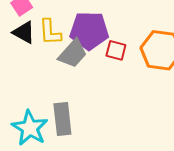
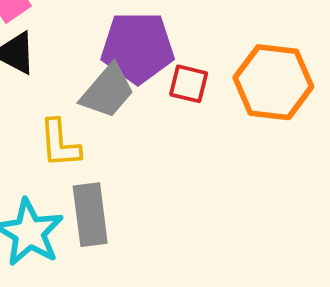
yellow L-shape: (50, 32) -> (60, 144), moved

